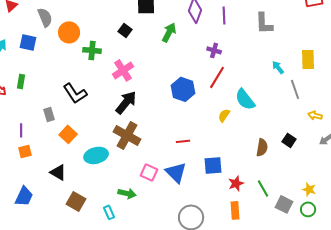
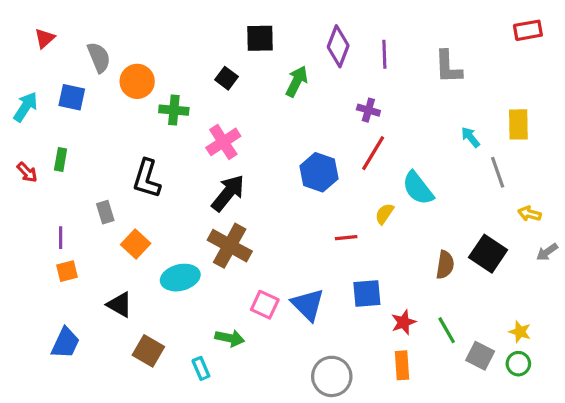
black L-shape: (75, 93) -> (147, 179), turned 50
black square: (289, 140) -> (488, 254), size x1.6
red line: (183, 141) -> (346, 238), moved

